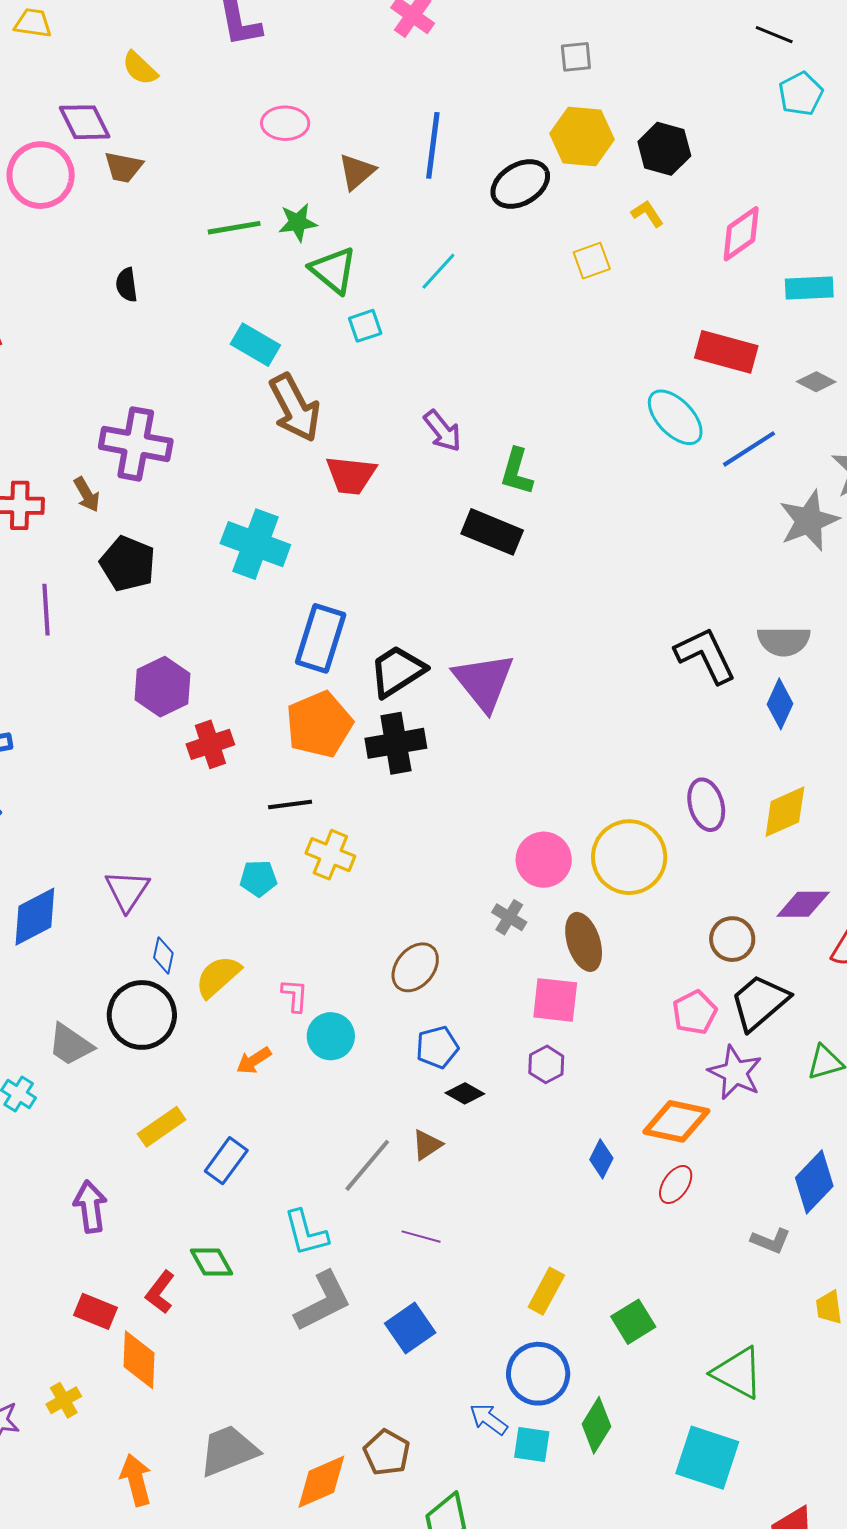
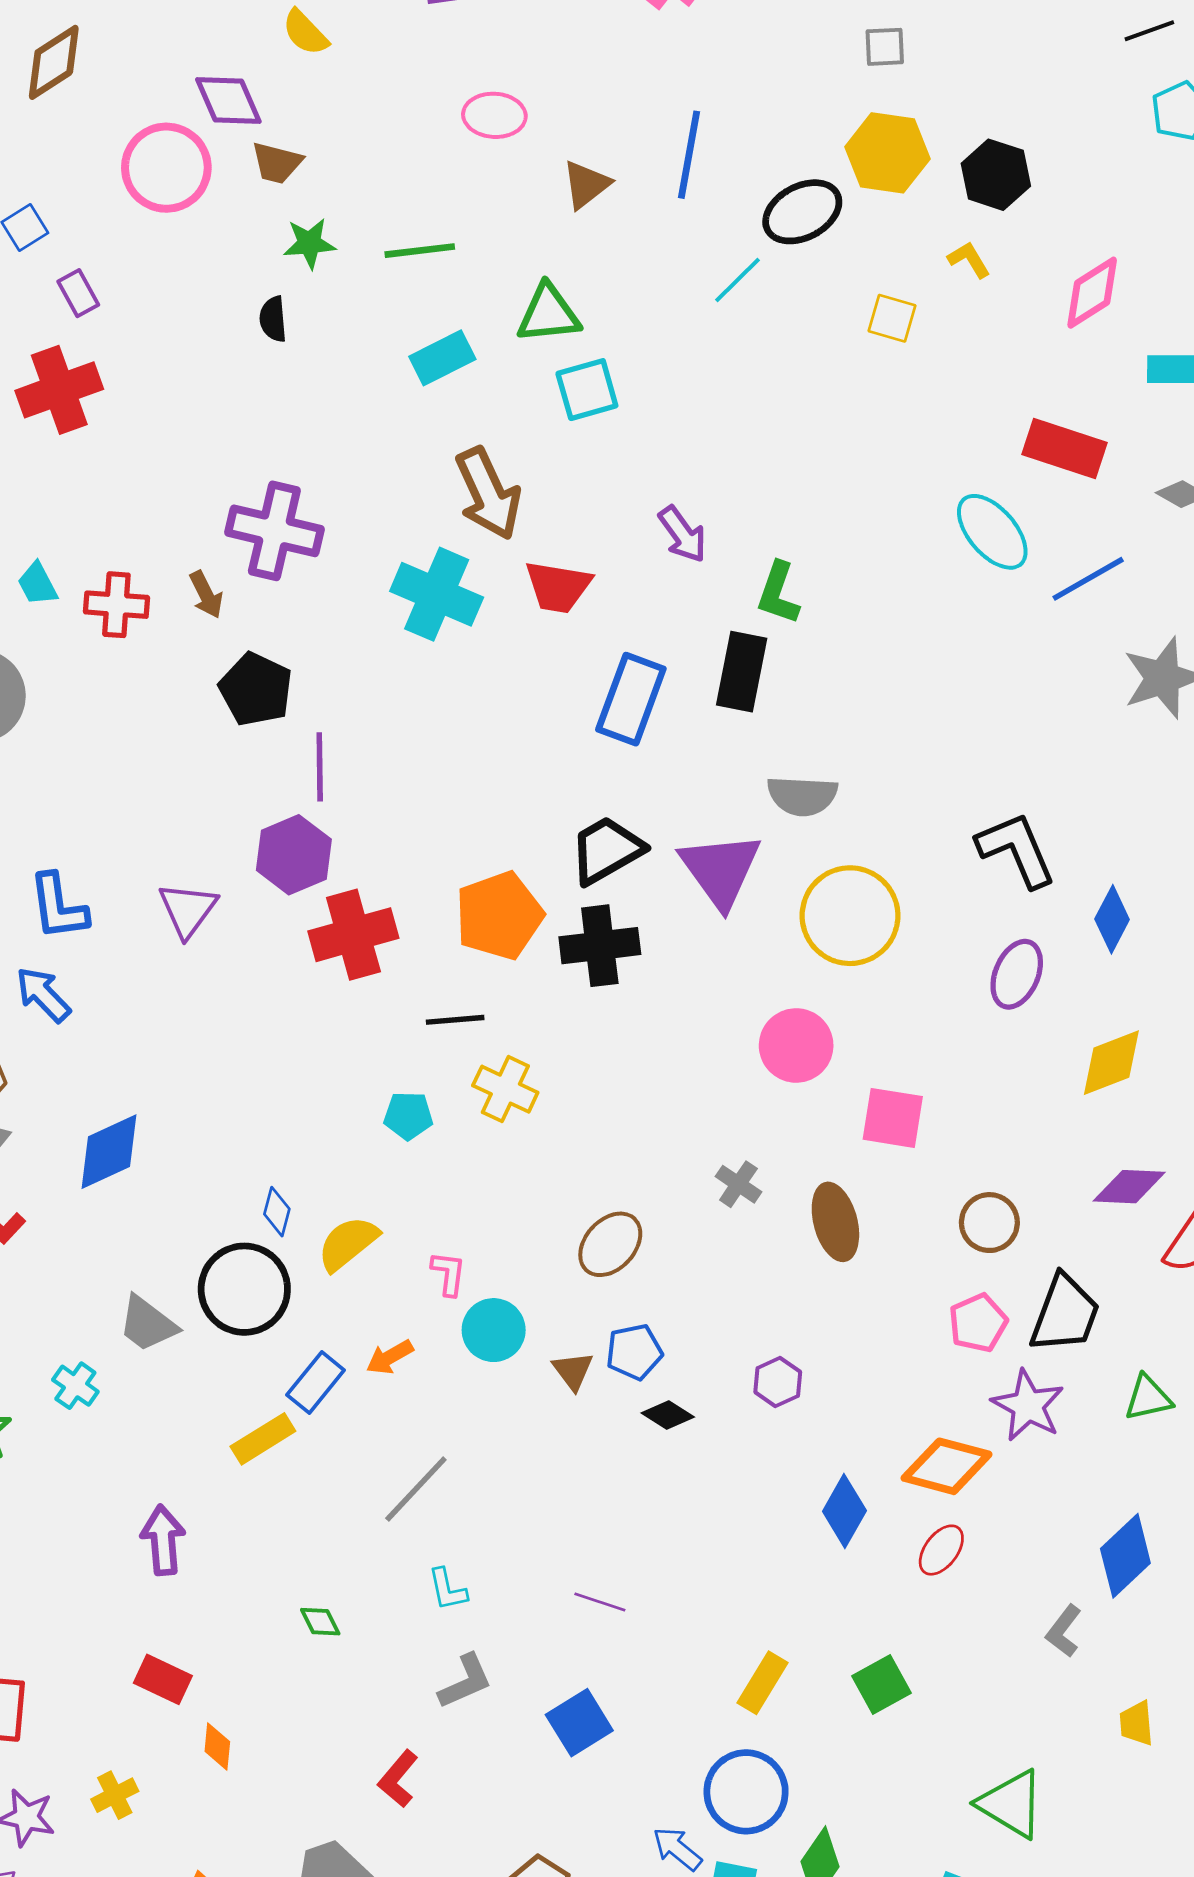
black line: (774, 35) -> (1149, 31), turned -45
green star: (298, 222) -> (309, 243), moved
yellow square: (592, 261) -> (892, 318), turned 33
green triangle: (333, 270) -> (548, 314), turned -48
cyan line: (438, 271) -> (737, 280), moved
cyan square: (365, 326) -> (587, 390), size x1.4
cyan rectangle: (255, 345) -> (442, 358), moved, turned -60
black rectangle: (492, 532) -> (742, 672), turned 76
cyan cross: (255, 544) -> (437, 594), moved
purple line: (46, 610) -> (320, 767), moved
blue rectangle: (321, 638) -> (631, 699), moved
gray semicircle: (784, 641) -> (802, 796), moved
red cross: (210, 744) -> (353, 935), size x1.4
purple ellipse: (706, 805) -> (1017, 974), moved, turned 36
yellow circle: (629, 857) -> (850, 916), moved
pink circle: (544, 860) -> (796, 1045), moved
purple triangle: (127, 891) -> (188, 910), moved
brown circle: (732, 939) -> (989, 1223), moved
pink square: (555, 1000) -> (893, 1118), moved
black trapezoid: (760, 1002) -> (1065, 1314), turned 148
brown triangle: (427, 1145) -> (573, 1371), moved, turned -36
blue diamond: (601, 1159) -> (844, 1511), size x1.4
blue rectangle: (226, 1161) -> (316, 1383), moved
gray line: (367, 1165) -> (416, 1489), moved
cyan L-shape: (306, 1233) -> (447, 1589), size x0.7
gray L-shape: (771, 1241) -> (1064, 1631), turned 102
green diamond: (212, 1262) -> (320, 1622), size x0.7
red L-shape: (160, 1292) -> (398, 1779), moved
gray L-shape: (323, 1301) -> (465, 1681), size x0.7
green square: (633, 1322) -> (881, 1684), moved
orange diamond: (139, 1360) -> (217, 1747), size x0.6

